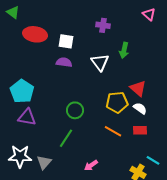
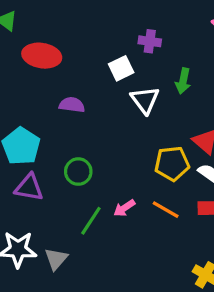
white square: (66, 41) -> (121, 68), moved, turned -35
purple semicircle: (64, 62) -> (72, 105), moved
green circle: (75, 110) -> (78, 172), moved
pink arrow: (91, 165) -> (124, 208), moved

